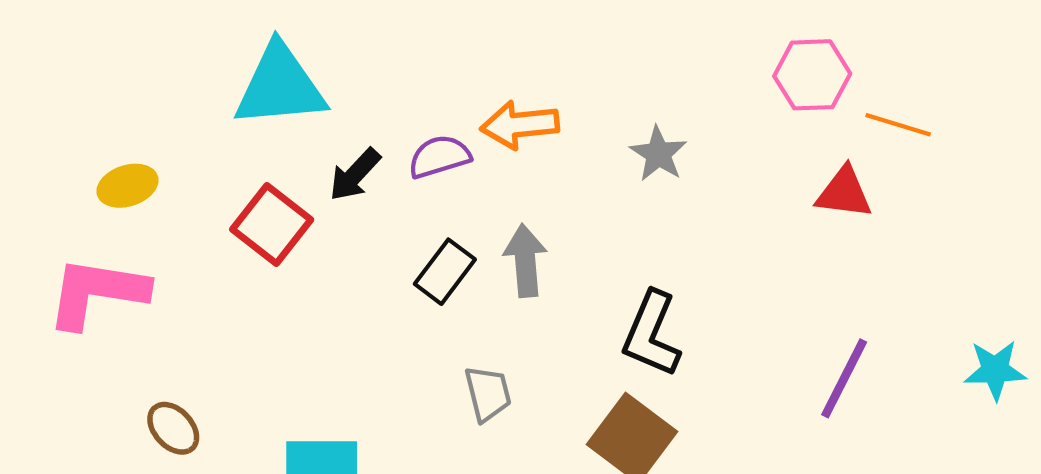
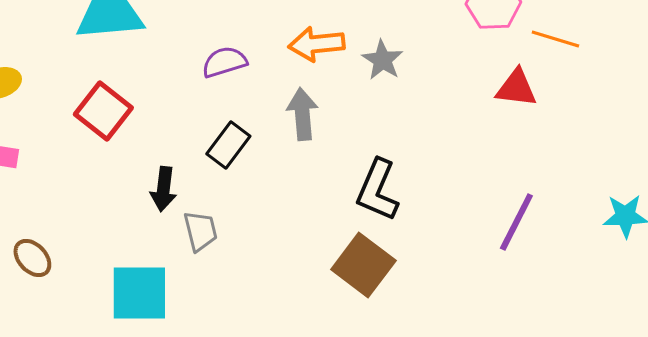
orange arrow: (520, 125) -> (316, 44), moved
black arrow: (355, 175) -> (163, 189), moved, turned -36
gray arrow: (525, 261) -> (302, 114), moved
gray trapezoid: (488, 394) -> (200, 231), moved

